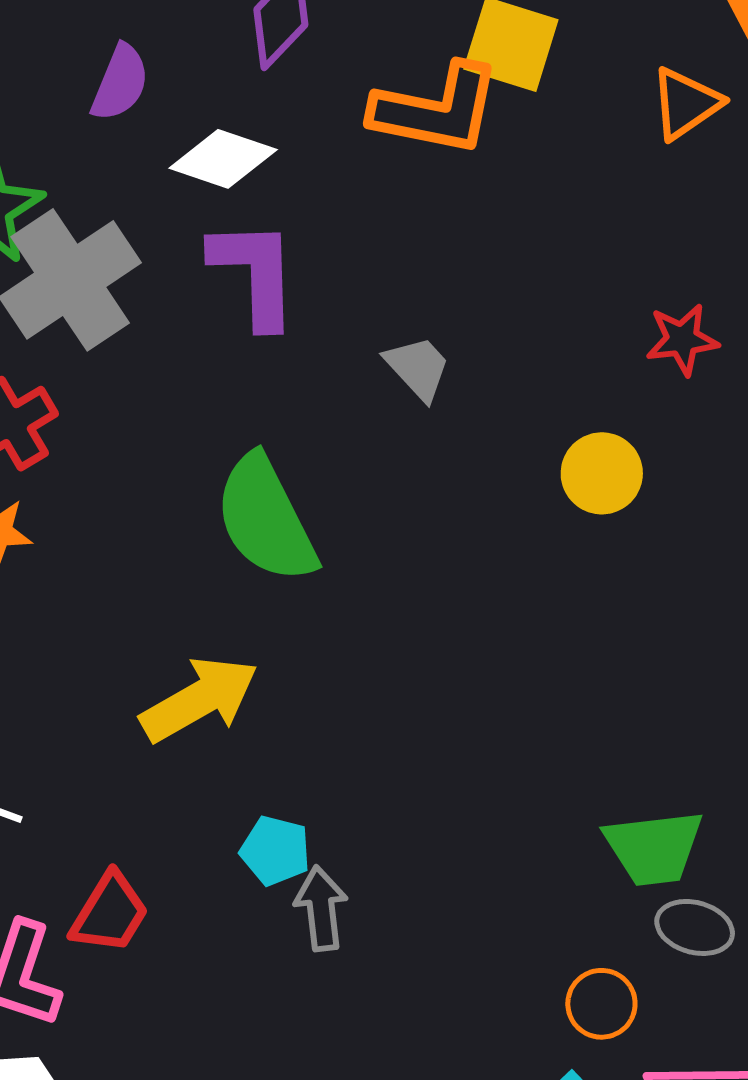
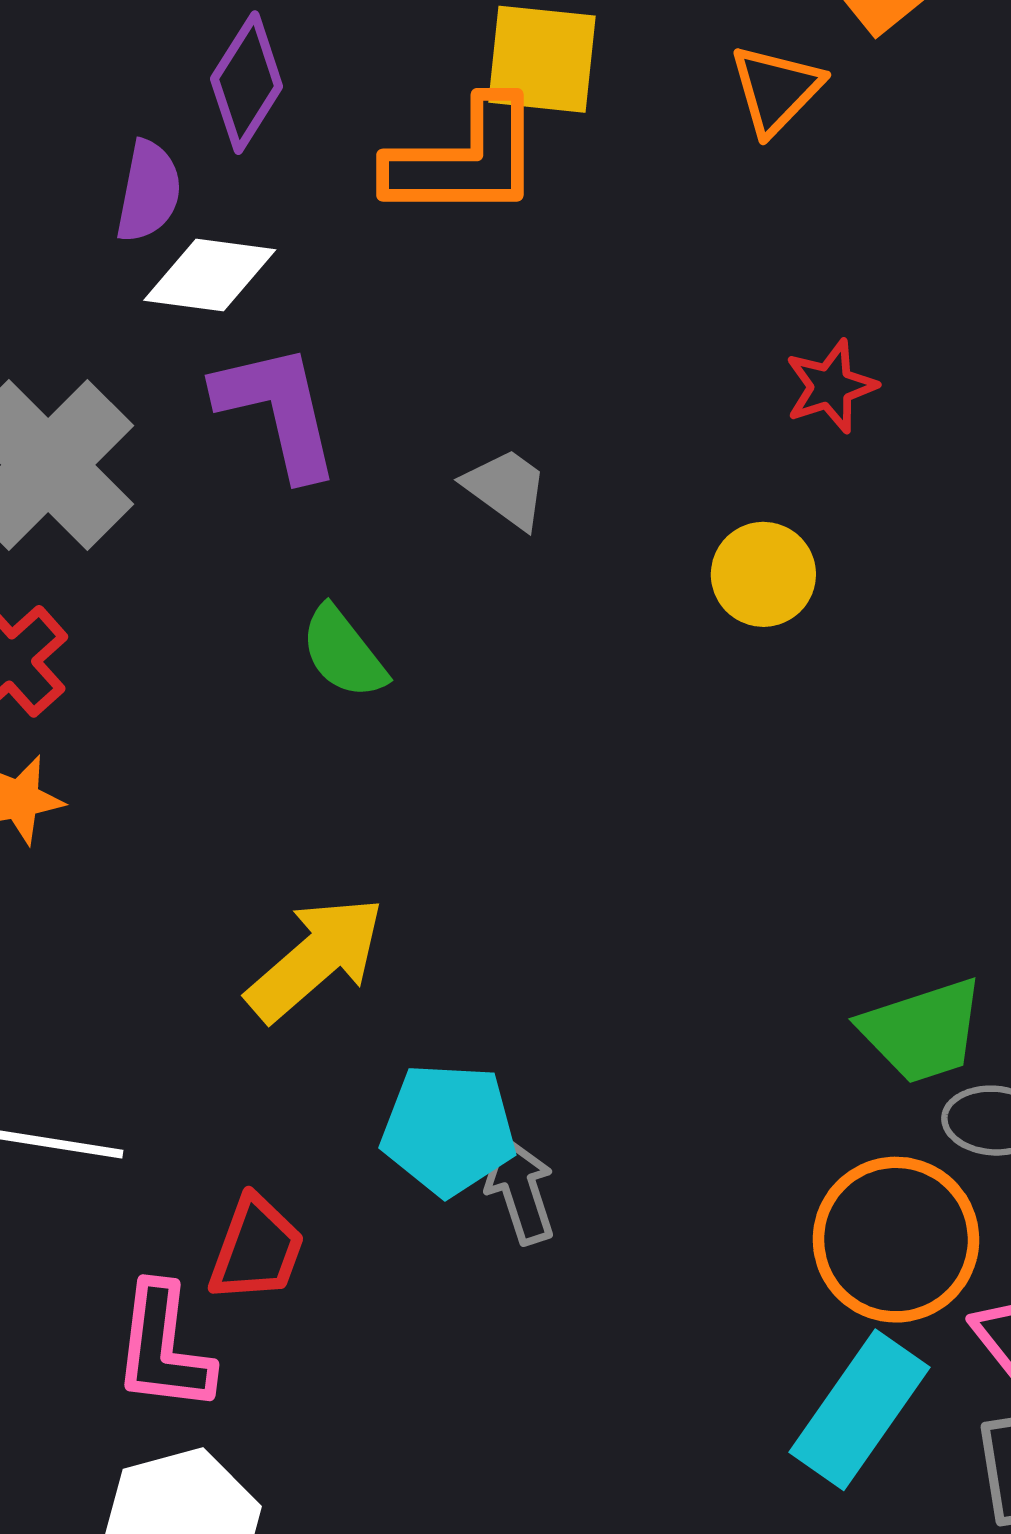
purple semicircle: (120, 83) -> (149, 191), moved
green semicircle: (266, 519) -> (343, 653), moved, size x0.6
cyan pentagon: (275, 851) -> (449, 1129), size x1.5
orange circle: (601, 1004) -> (896, 1240), size x1.8

